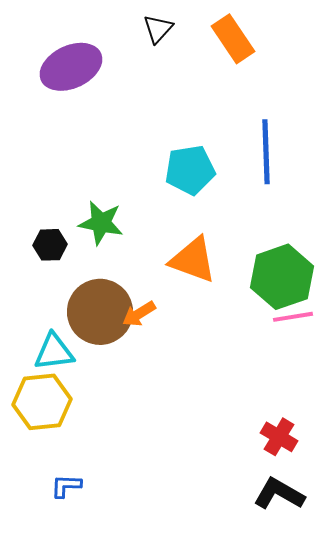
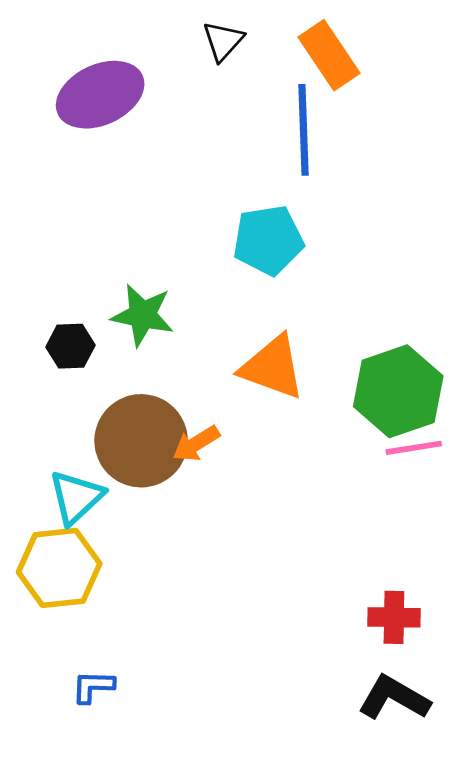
blue line: (266, 152) -> (304, 130), moved
cyan triangle: (54, 352) -> (76, 497), turned -36
red cross: (279, 437) -> (394, 617), turned -30

